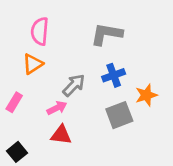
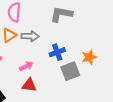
blue cross: (114, 75) -> (57, 52), moved
gray arrow: (74, 85) -> (30, 36), moved, turned 48

